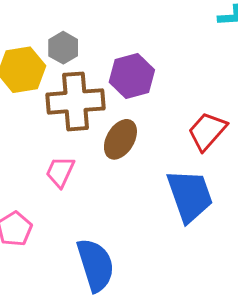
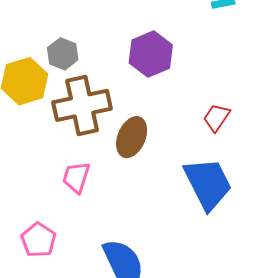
purple hexagon: (132, 76) -> (151, 54), moved
red trapezoid: (207, 131) -> (217, 118), size x0.7

